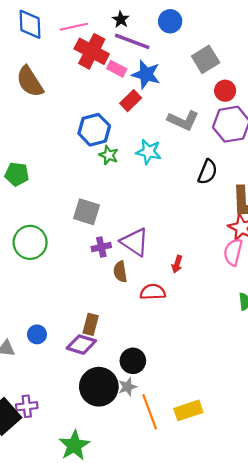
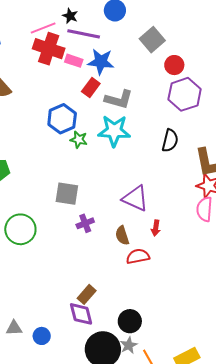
pink line: (74, 27) -> (43, 28), moved
gray L-shape: (183, 120) -> (119, 99), moved
cyan star: (149, 152) -> (114, 131), size x1.4
purple triangle: (135, 242) -> (135, 198), moved
brown semicircle: (120, 272) -> (122, 236), moved
brown rectangle: (91, 324) -> (87, 294), turned 36
blue circle: (37, 334) -> (42, 336), moved
purple diamond: (81, 345) -> (81, 314), turned 68

